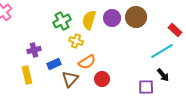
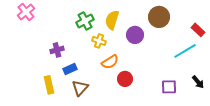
purple circle: (112, 18) -> (135, 35), moved
blue rectangle: (54, 64) -> (70, 69), moved
yellow rectangle: (27, 75) -> (49, 85), moved
black arrow: (163, 75) -> (198, 82), moved
brown triangle: (70, 79) -> (80, 88), moved

